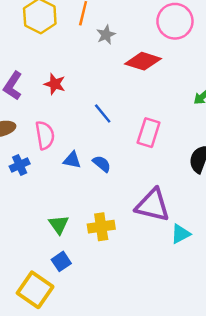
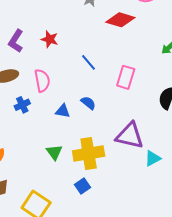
blue triangle: (72, 160) -> (63, 111), moved
yellow cross: (101, 227) -> (89, 154), size x1.4
blue square: (61, 261) -> (83, 186), moved

